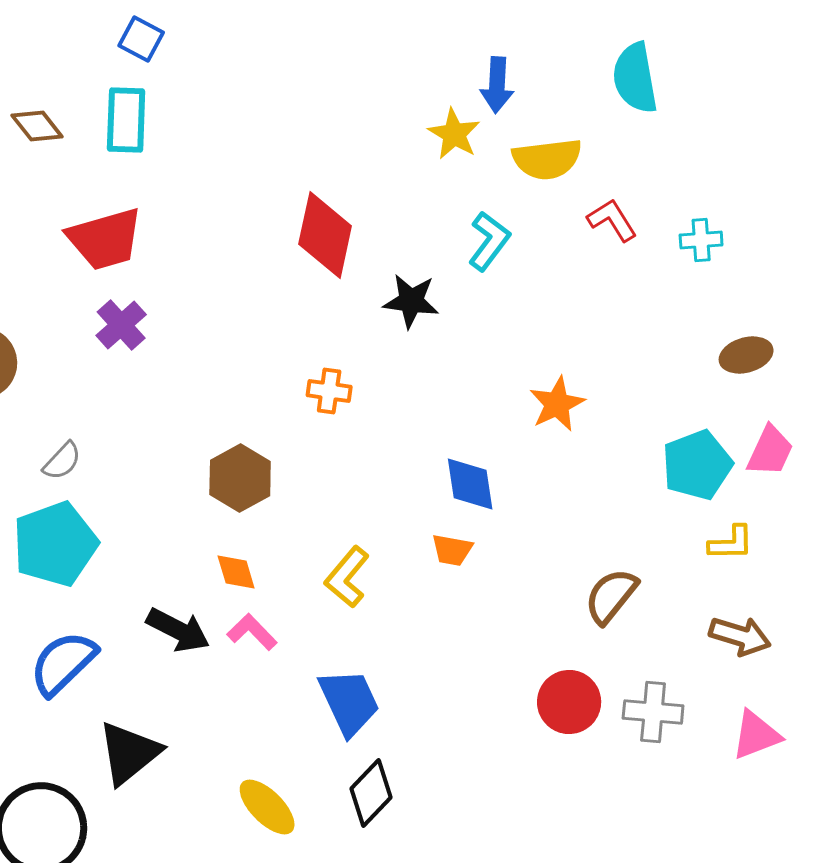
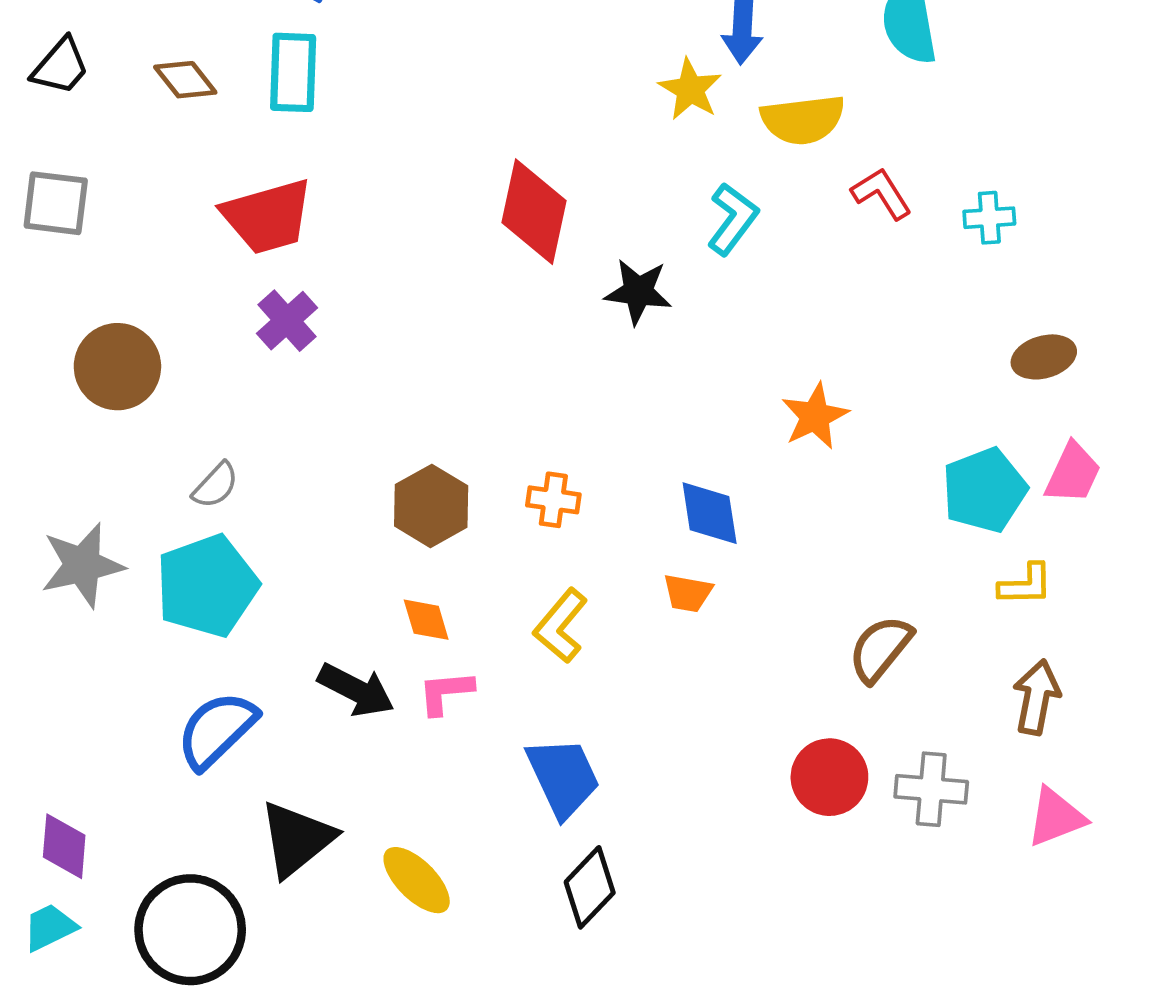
orange cross: (329, 391) -> (553, 500), moved
pink L-shape: (252, 632) -> (446, 692), turned -51
brown arrow: (740, 636) -> (1037, 697), turned -96
yellow ellipse: (267, 807) -> (417, 880), moved

